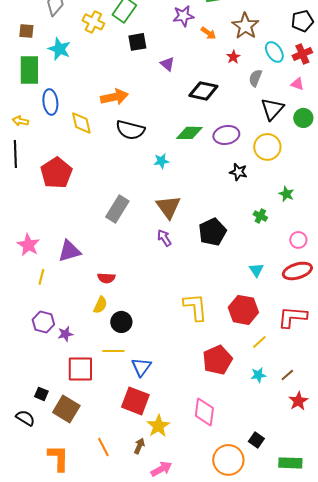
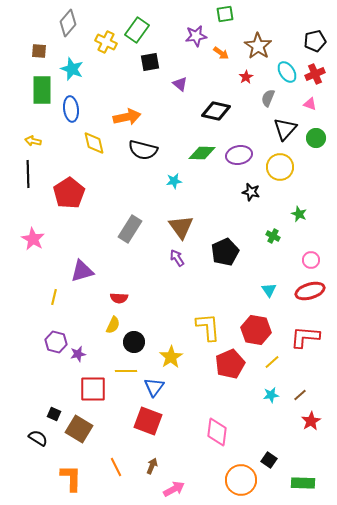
blue ellipse: (50, 102) -> (71, 109), moved
pink star: (28, 245) -> (33, 239), moved
red pentagon: (217, 360) -> (230, 364), moved
yellow star: (158, 426) -> (171, 357), moved

